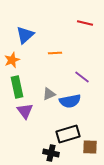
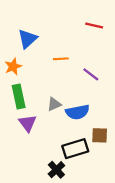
purple line: (82, 77) -> (91, 74), moved
brown square: (90, 147) -> (100, 135), moved
black cross: (51, 153) -> (56, 170), turned 35

